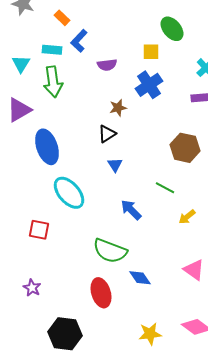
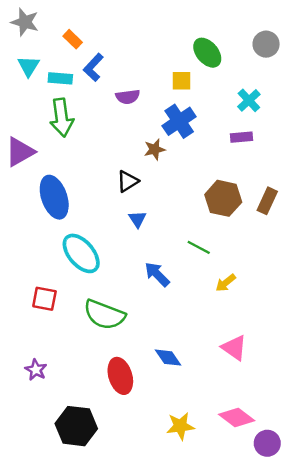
cyan triangle: (21, 64) -> (29, 66), moved
brown star: (118, 108) -> (155, 149), moved
green semicircle: (110, 251) -> (104, 315), moved

